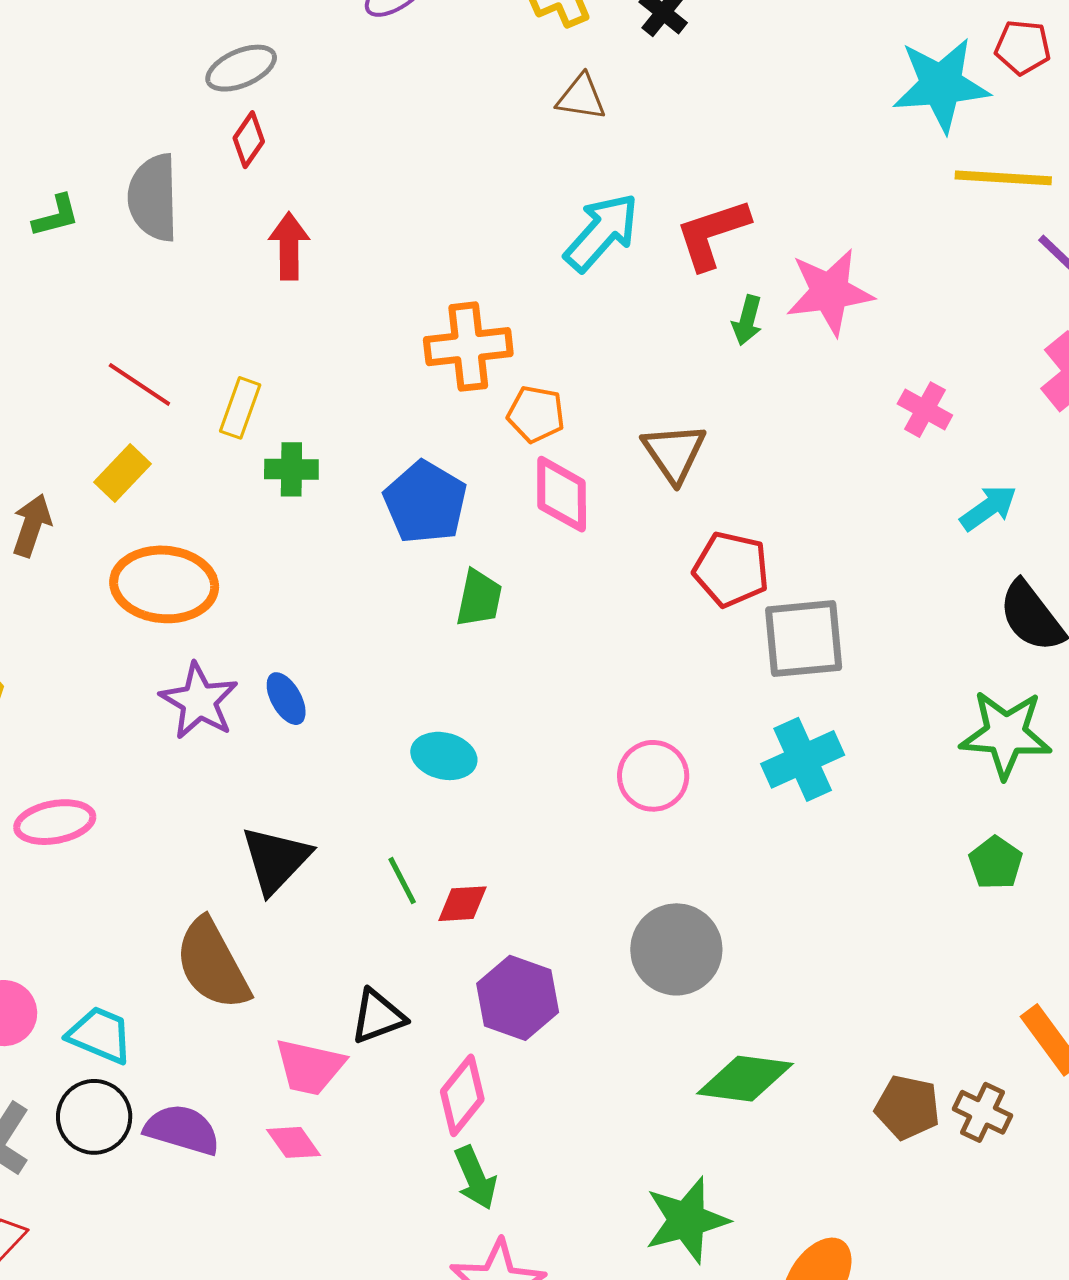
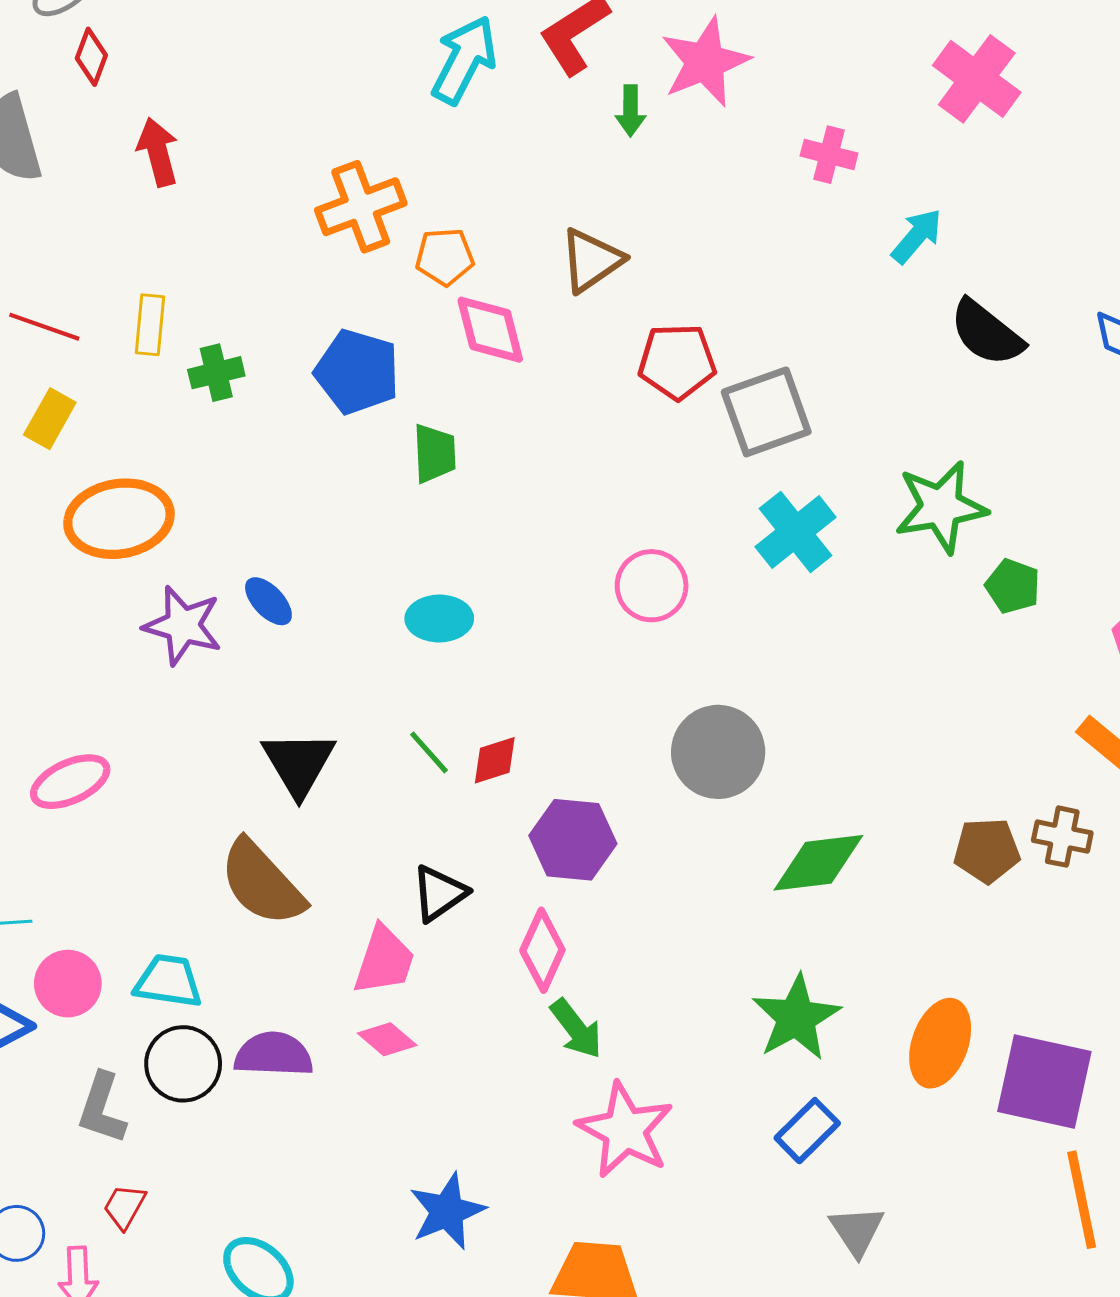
brown triangle: (674, 453) -> (591, 260), turned 44
green star: (1006, 734) -> (941, 507), moved
pink trapezoid: (310, 1067) -> (384, 960), turned -70

